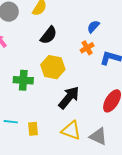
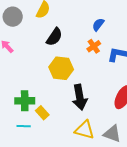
green cross: (23, 80) -> (25, 101), moved
black arrow: (69, 98) -> (80, 97), turned 135
yellow rectangle: (33, 129) -> (42, 113), moved, turned -32

